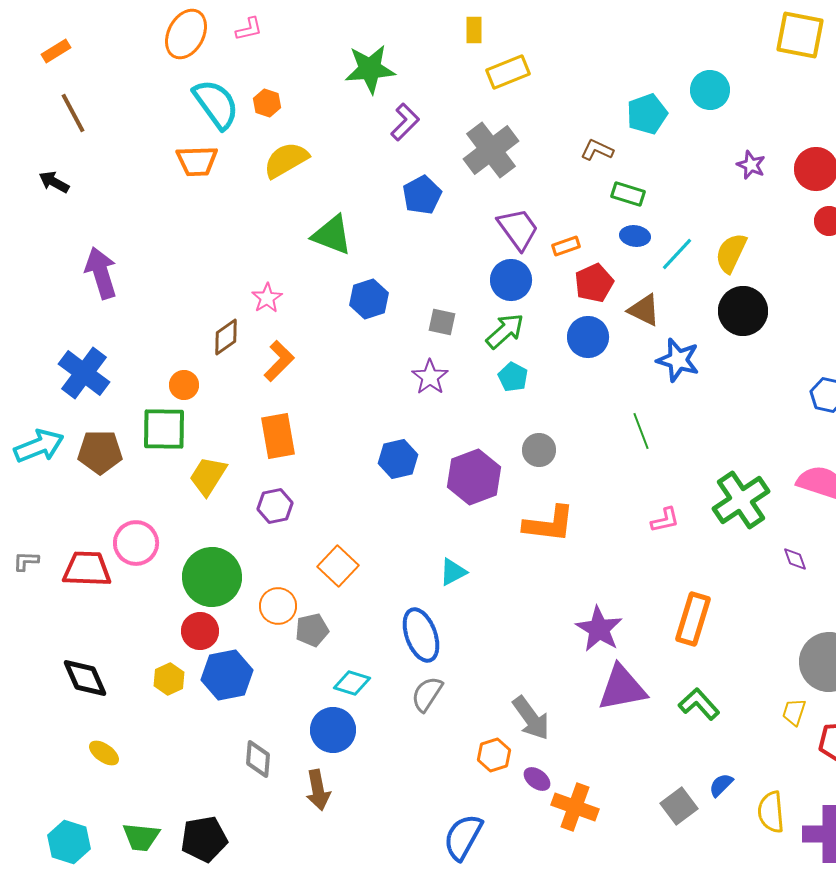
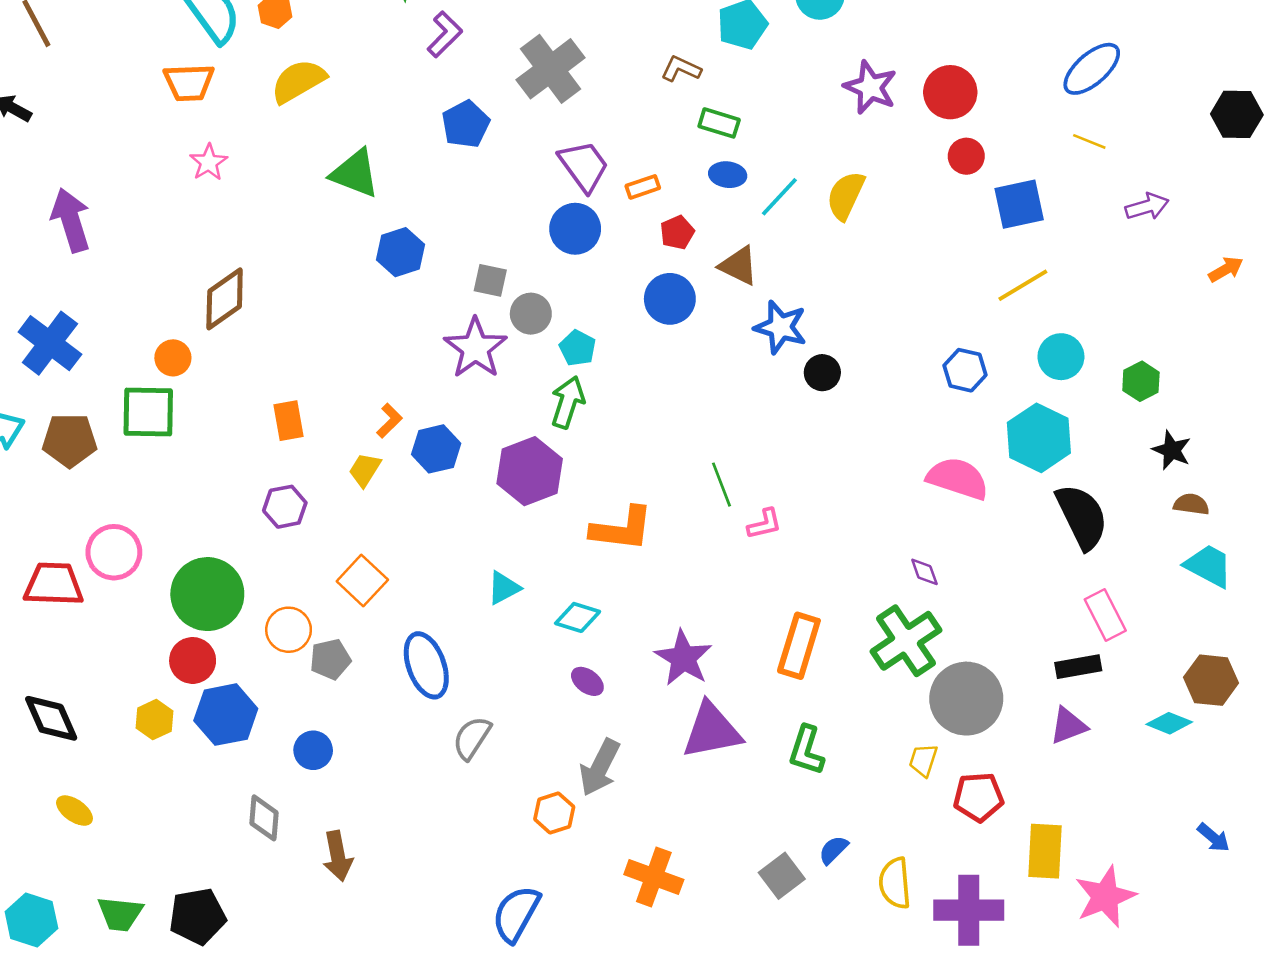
purple star: (751, 165) -> (870, 87), size x1.5
red pentagon: (594, 283) -> (677, 232), size x0.7
pink star: (267, 298) -> (209, 162), moved
black circle: (743, 311) -> (822, 373), moved, size x0.6
green arrow: (505, 331) -> (568, 402), moved, turned -30
brown diamond: (226, 337) -> (225, 299), size x1.4
orange L-shape: (279, 361) -> (389, 421), moved, size x0.7
purple star: (430, 377) -> (475, 348), size x1.4
green line: (641, 431) -> (721, 485), moved
orange rectangle: (278, 436) -> (289, 421), size x0.7
gray circle: (539, 450) -> (531, 314), moved
yellow trapezoid: (208, 476) -> (365, 470), moved, size x0.7
green cross: (741, 500) -> (906, 641), moved
blue ellipse: (421, 635) -> (426, 665), moved
cyan diamond: (352, 683) -> (578, 617), moved
green L-shape: (699, 704) -> (806, 750), turned -120
gray arrow: (531, 718) -> (600, 767), turned 63
blue circle: (333, 730) -> (313, 750), moved, size x0.7
purple ellipse: (537, 779) -> (587, 681), moved

